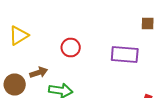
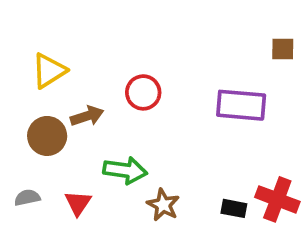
brown arrow: (39, 72) -> (87, 116), moved
brown circle: (15, 84) -> (47, 136), moved

